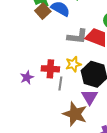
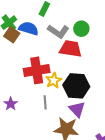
gray L-shape: (77, 36) -> (58, 31), moved, turned 40
red cross: (50, 69) -> (37, 70), moved, size x1.4

